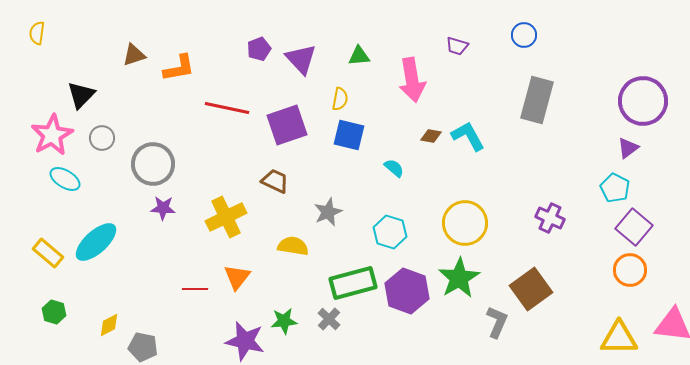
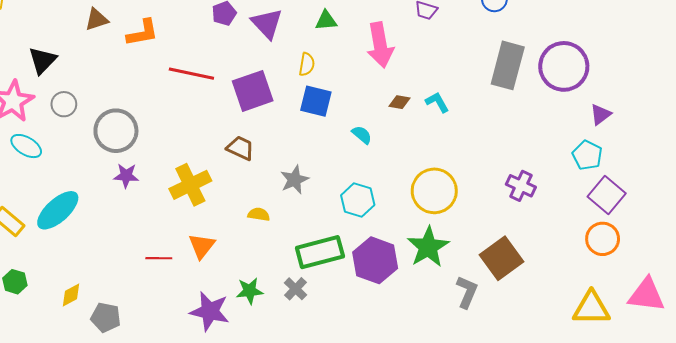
purple circle: (643, 101) -> (564, 66), moved
cyan L-shape: (468, 136) -> (437, 102), size x0.7
yellow semicircle: (293, 246) -> (259, 214), size x0.7

